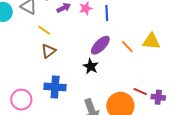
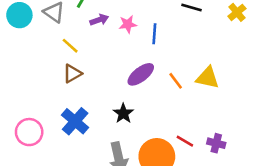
black star: (91, 66) -> (123, 113), moved
blue cross: (55, 87) -> (75, 121), turned 30
purple cross: (158, 97) -> (216, 143), moved

